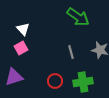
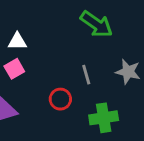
white triangle: (23, 29) -> (17, 41), turned -48
red circle: (55, 81) -> (60, 99), moved

